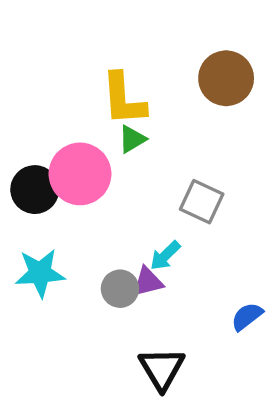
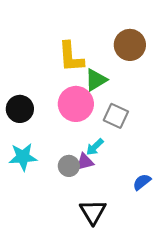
green triangle: (132, 139) -> (96, 80), moved, size x1.4
pink circle: (80, 174) -> (76, 104), moved

